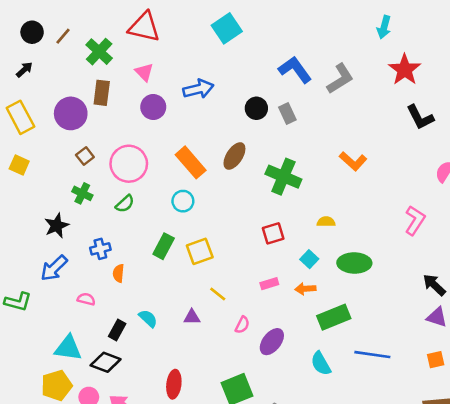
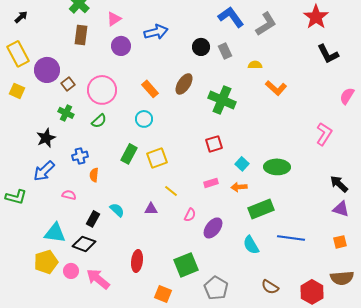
pink triangle: (144, 72) -> (114, 19), turned 42
purple circle: (71, 113) -> (47, 70), moved
orange rectangle: (191, 162) -> (150, 89), size x0.7
yellow semicircle: (326, 222) -> (255, 65), moved

